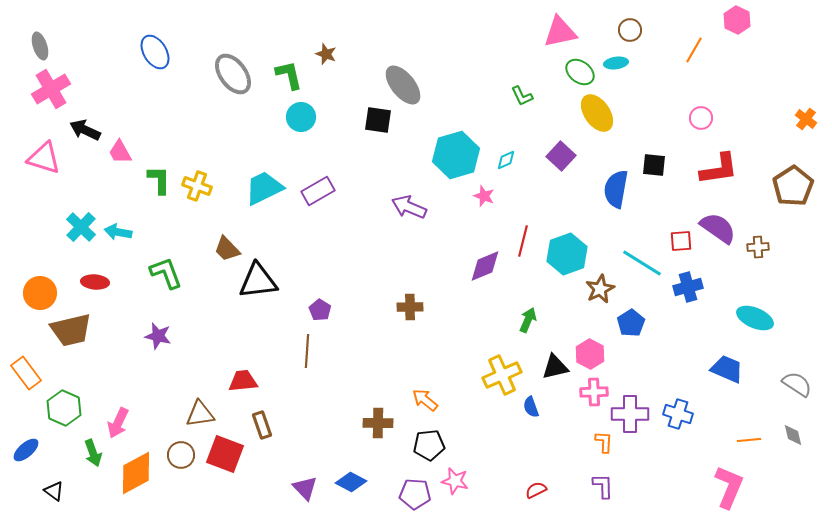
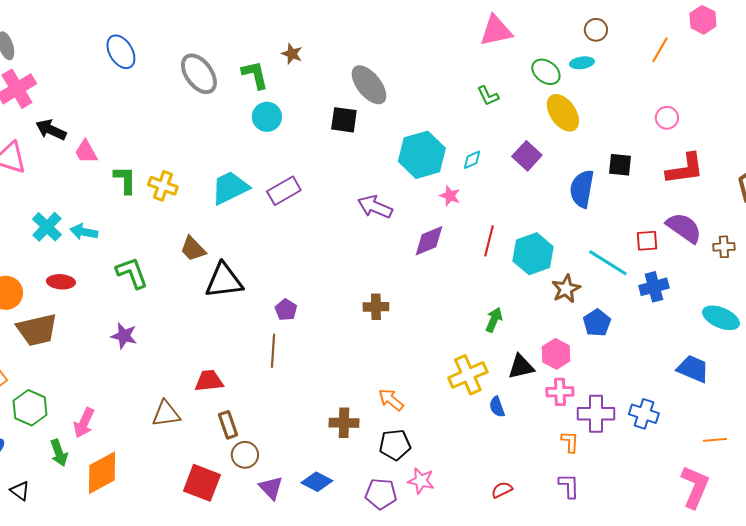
pink triangle: (560, 32) -> (496, 31), moved
purple diamond: (485, 266) -> (429, 241), moved
red square: (225, 454) -> (202, 483), moved
brown circle: (181, 455) -> (245, 455), moved

